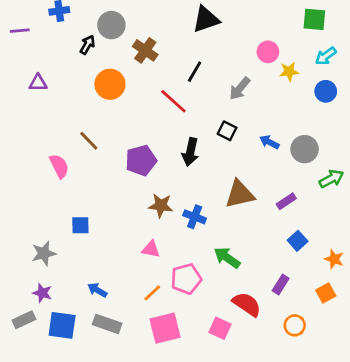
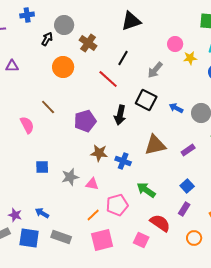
black square: (227, 131) -> (146, 100), size x1.5
blue square: (298, 241) -> (187, 186), moved
gray star: (44, 253) -> (70, 177), moved
blue arrow: (97, 290) -> (42, 213), moved

